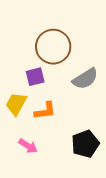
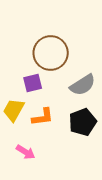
black pentagon: (85, 144) -> (83, 122), moved

